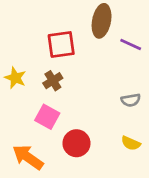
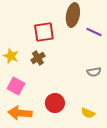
pink square: (47, 117) -> (16, 86), moved
yellow semicircle: (131, 143) -> (88, 113), moved
orange arrow: (28, 157) -> (20, 113), turned -30

